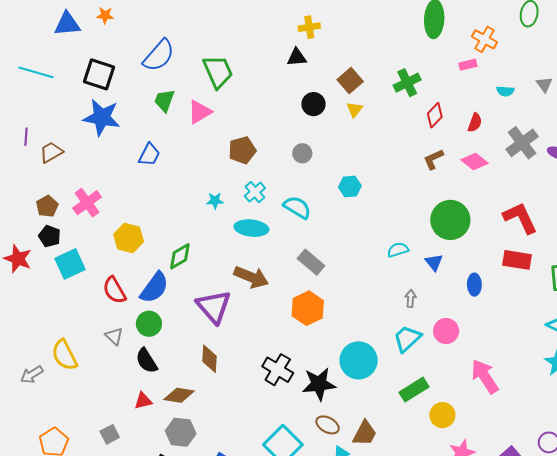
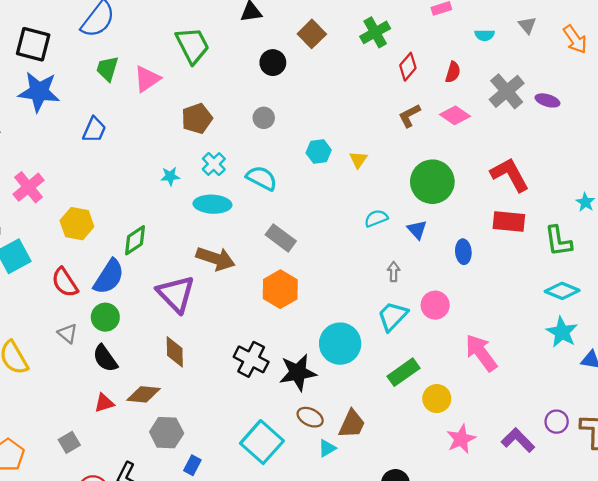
green trapezoid: (218, 72) -> (192, 45), moved
yellow triangle: (355, 109) -> (358, 160), moved
gray hexagon: (181, 432) -> (167, 433), moved

